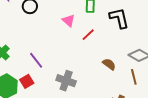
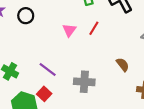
pink triangle: (69, 21) -> (69, 30), moved, turned 40
brown semicircle: (109, 64) -> (123, 65), moved, turned 32

